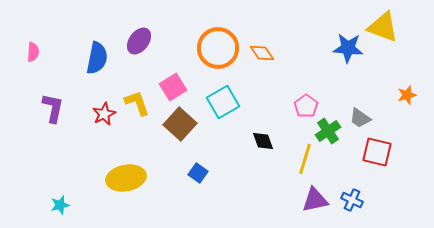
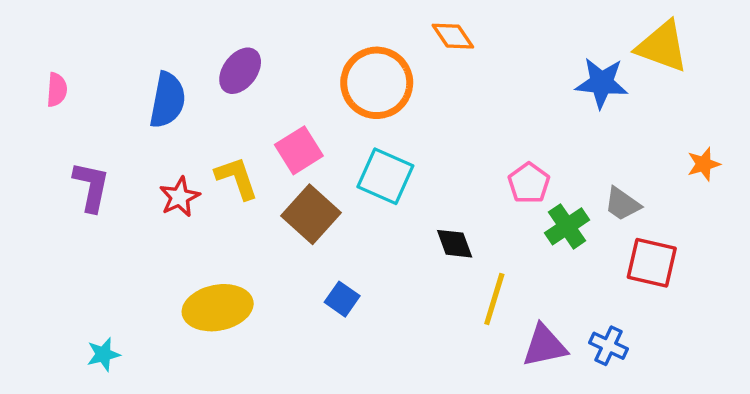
orange diamond: (262, 53) -> (453, 36), moved
cyan square: (223, 102) -> (385, 176), turned -36
yellow line: (305, 159) -> (494, 299), moved

